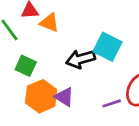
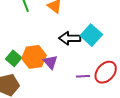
green square: (26, 66) -> (14, 58), moved

